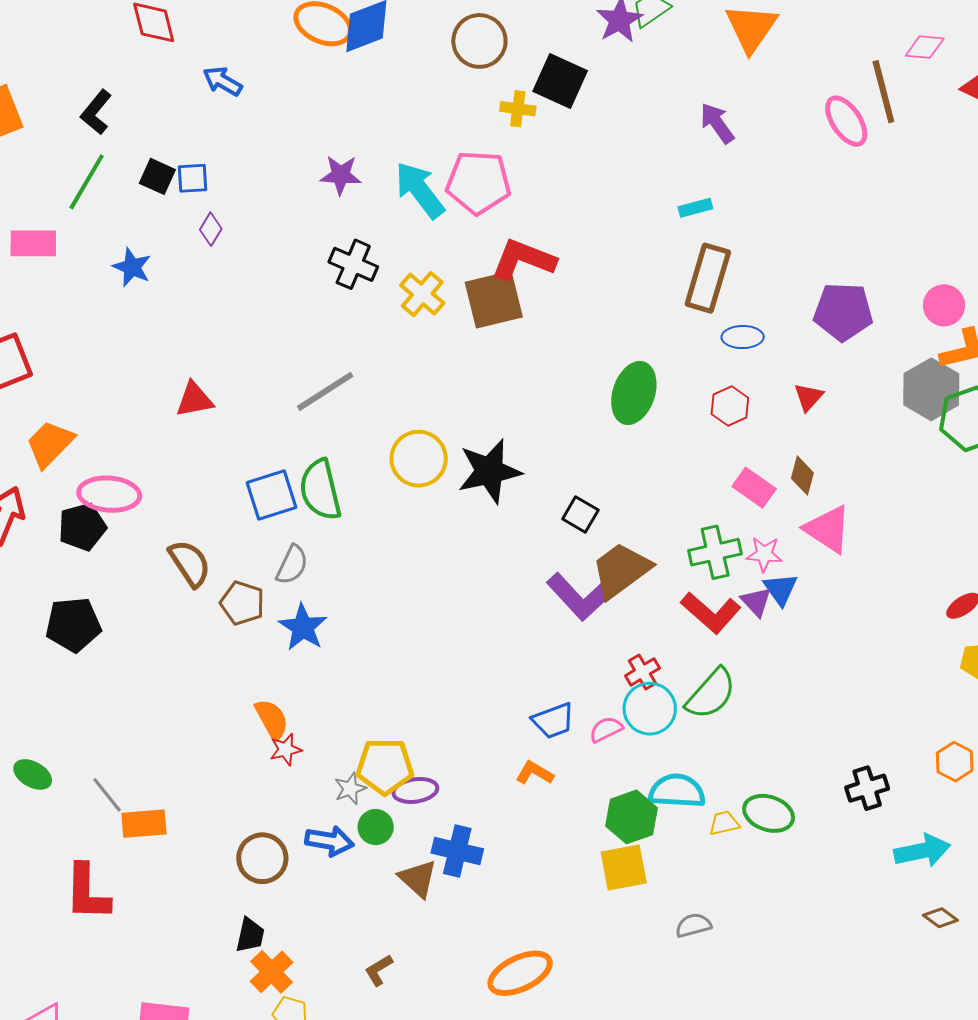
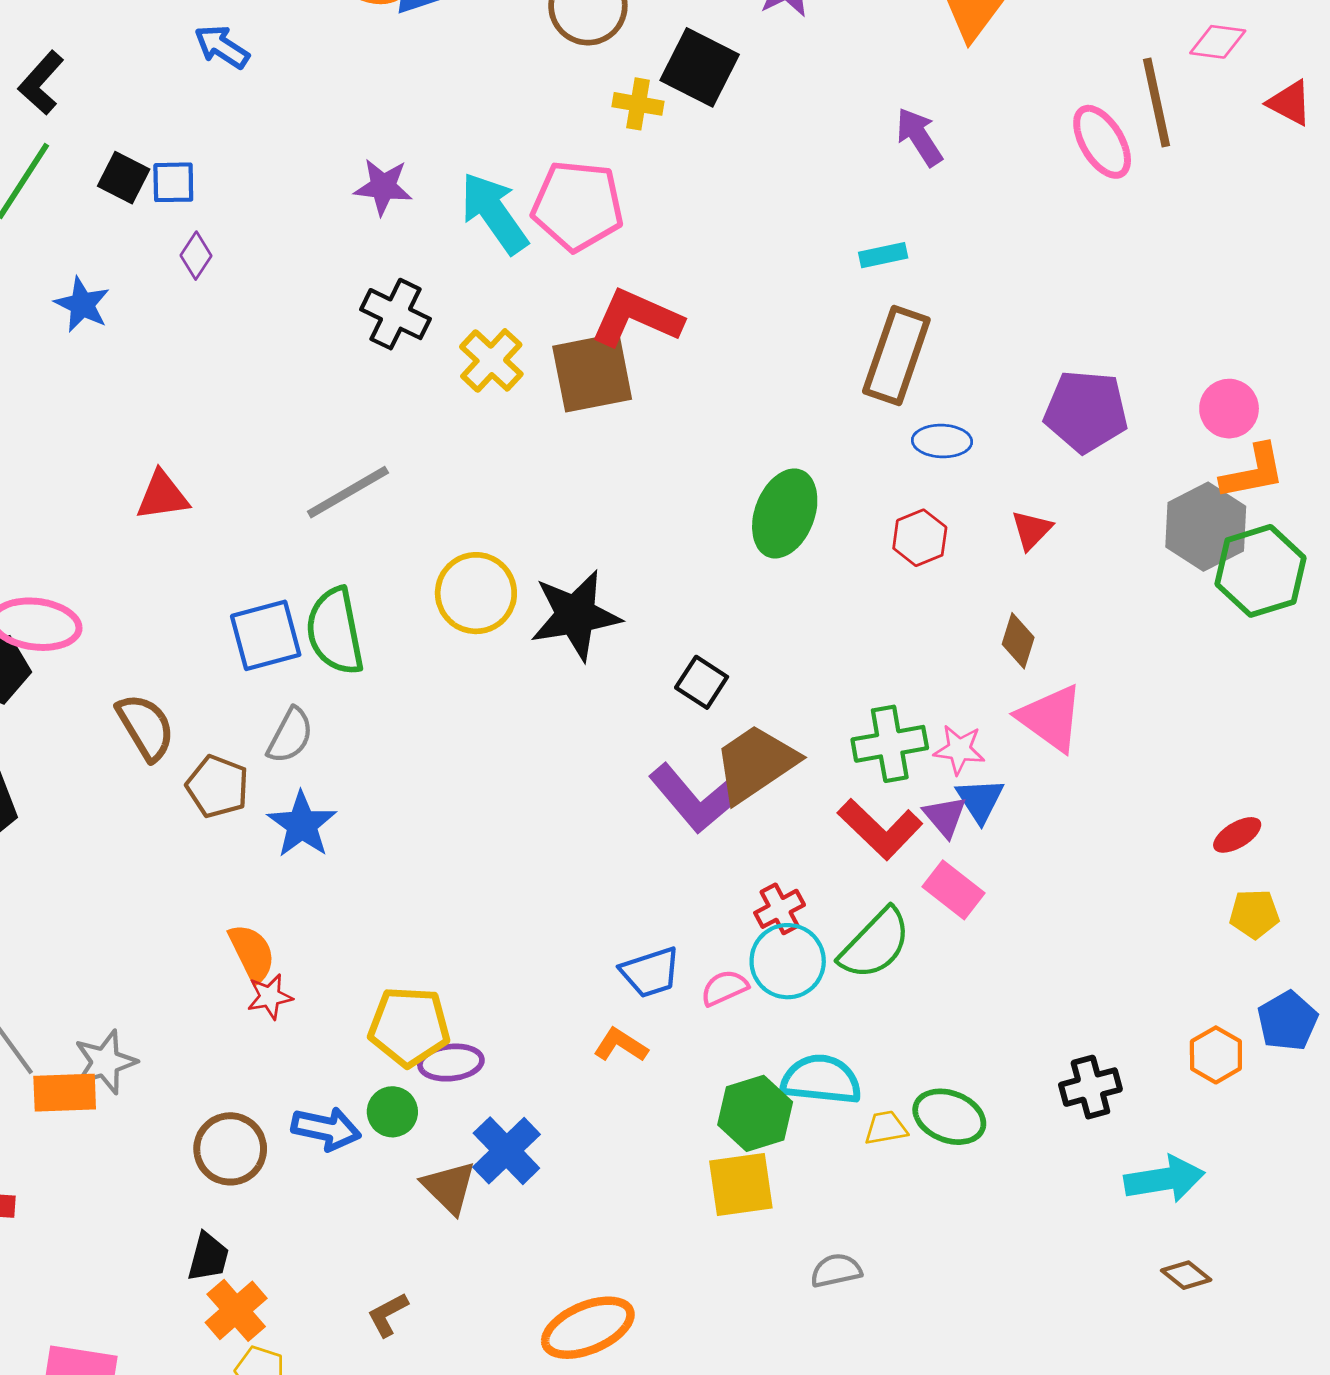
pink rectangle: (754, 488) -> (953, 890), moved
gray star: (350, 789) -> (105, 1062), moved, size x1.4
blue cross: (457, 851) -> (506, 1151), turned 30

